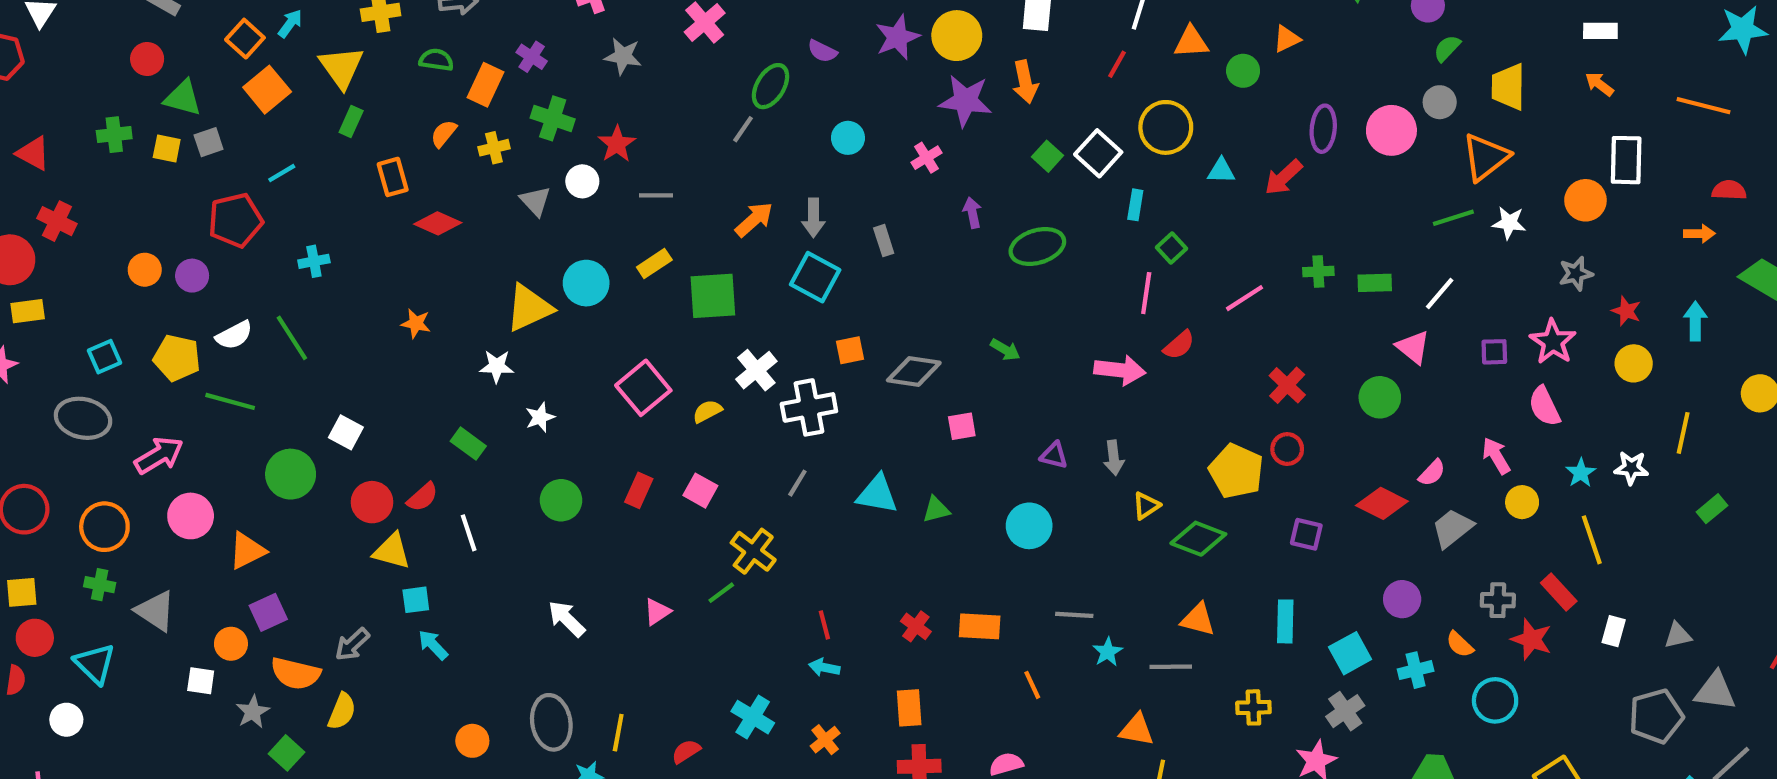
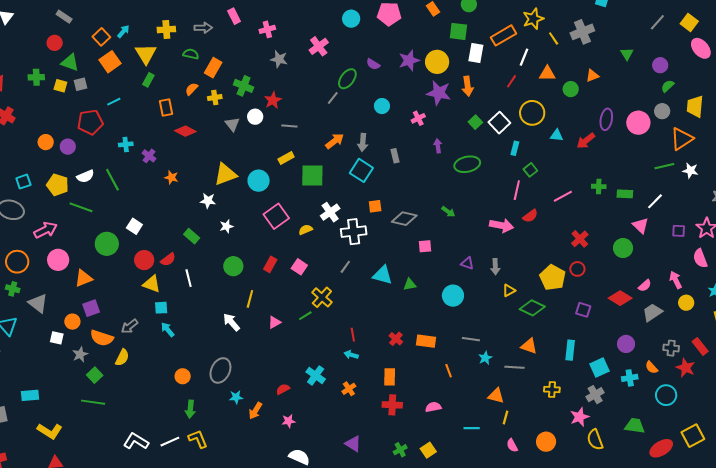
purple cross: (532, 57) -> (149, 156), moved
cyan circle: (586, 283) -> (259, 181), moved
gray ellipse: (551, 722) -> (220, 370), turned 30
yellow line: (618, 733) -> (250, 299), moved

